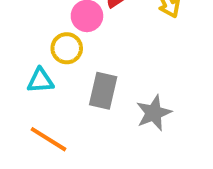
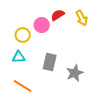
yellow circle: (67, 48) -> (23, 35), moved

